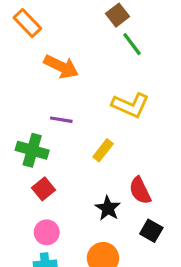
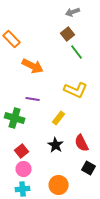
red square: (43, 189) -> (22, 151), moved
black star: (108, 208) -> (56, 145), moved

